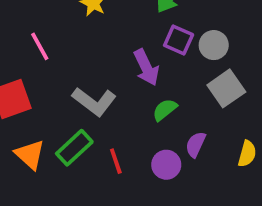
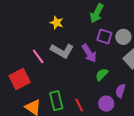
pink line: (40, 46) -> (38, 56), moved
gray L-shape: (94, 101) -> (62, 51), moved
green rectangle: (74, 148) -> (56, 101), turned -54

